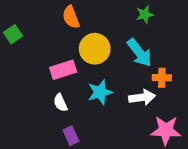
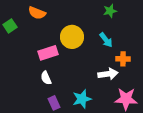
orange semicircle: (71, 17) -> (37, 13), moved, turned -48
cyan arrow: (139, 53) -> (106, 40), size x0.7
cyan star: (100, 92) -> (82, 99), moved

